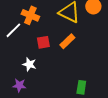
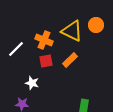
orange cross: (30, 15) -> (44, 40), moved

